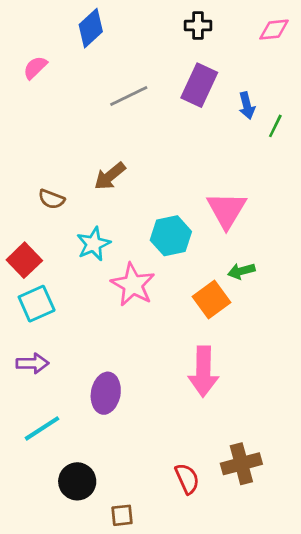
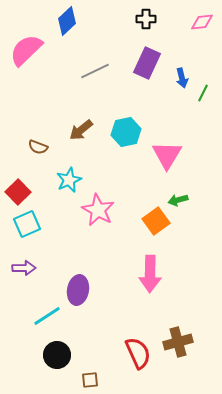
pink semicircle: (35, 68) -> (26, 50), size x1.8
cyan hexagon: (171, 236) -> (126, 132), moved
cyan line: (42, 428) -> (47, 316), moved
red semicircle: (187, 479) -> (138, 353), size x1.4

